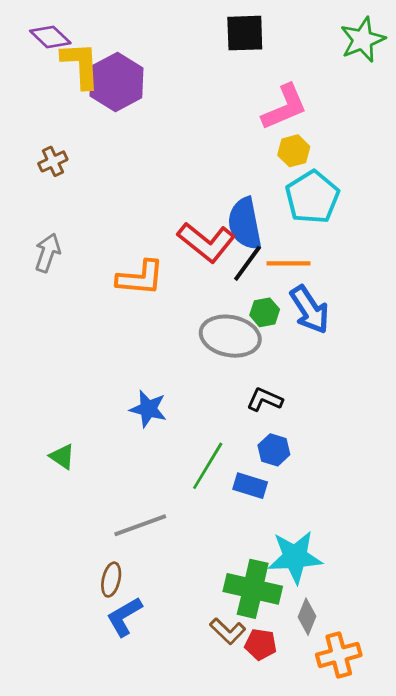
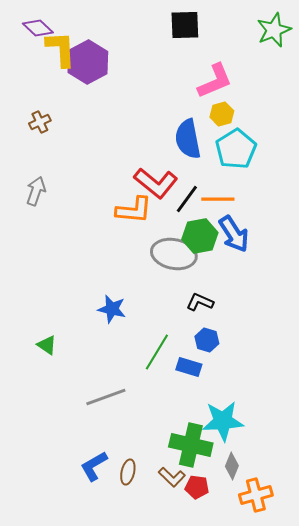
blue semicircle: (245, 224) -> (188, 139), moved
orange L-shape: (140, 278) -> (134, 210), moved
green hexagon: (265, 312) -> (200, 236), size x1.6
brown ellipse: (111, 580) -> (128, 472), moved

